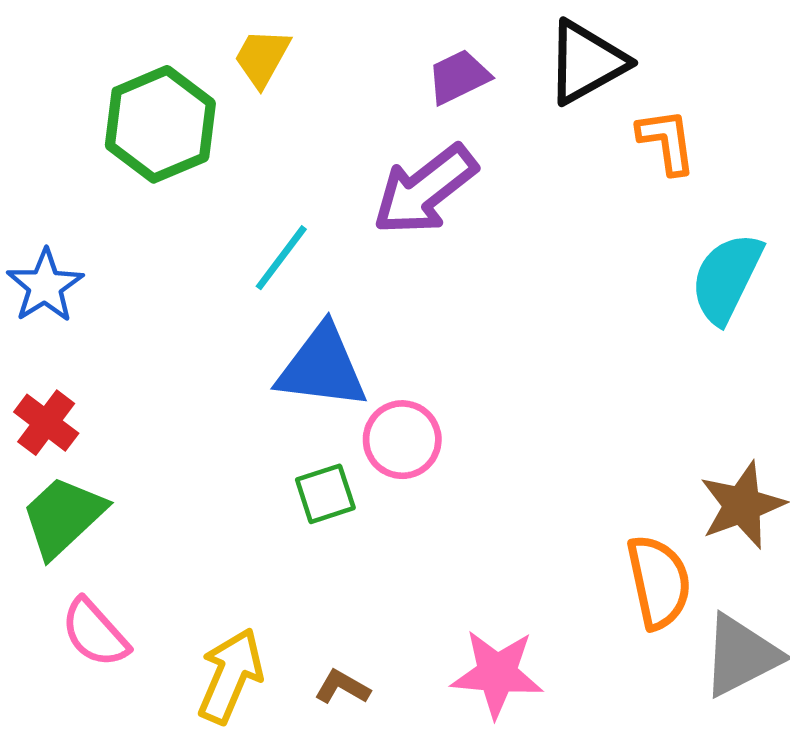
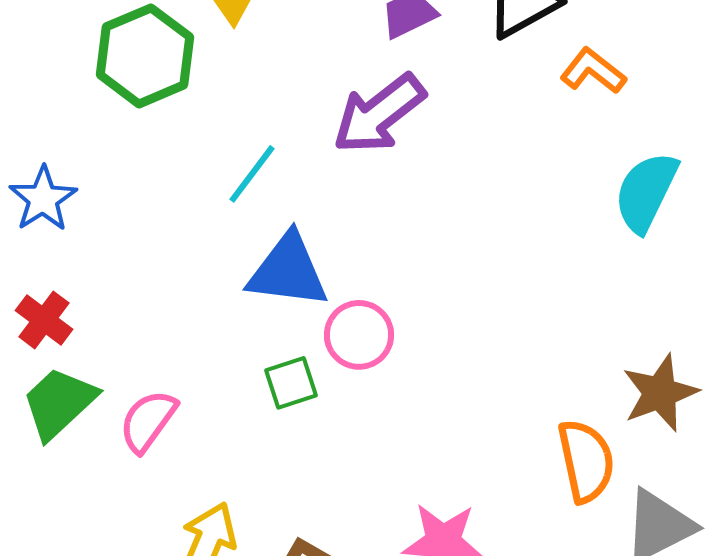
orange L-shape: (667, 141) -> (593, 71), turned -44
pink semicircle: (95, 633) -> (148, 421), moved, turned 78

